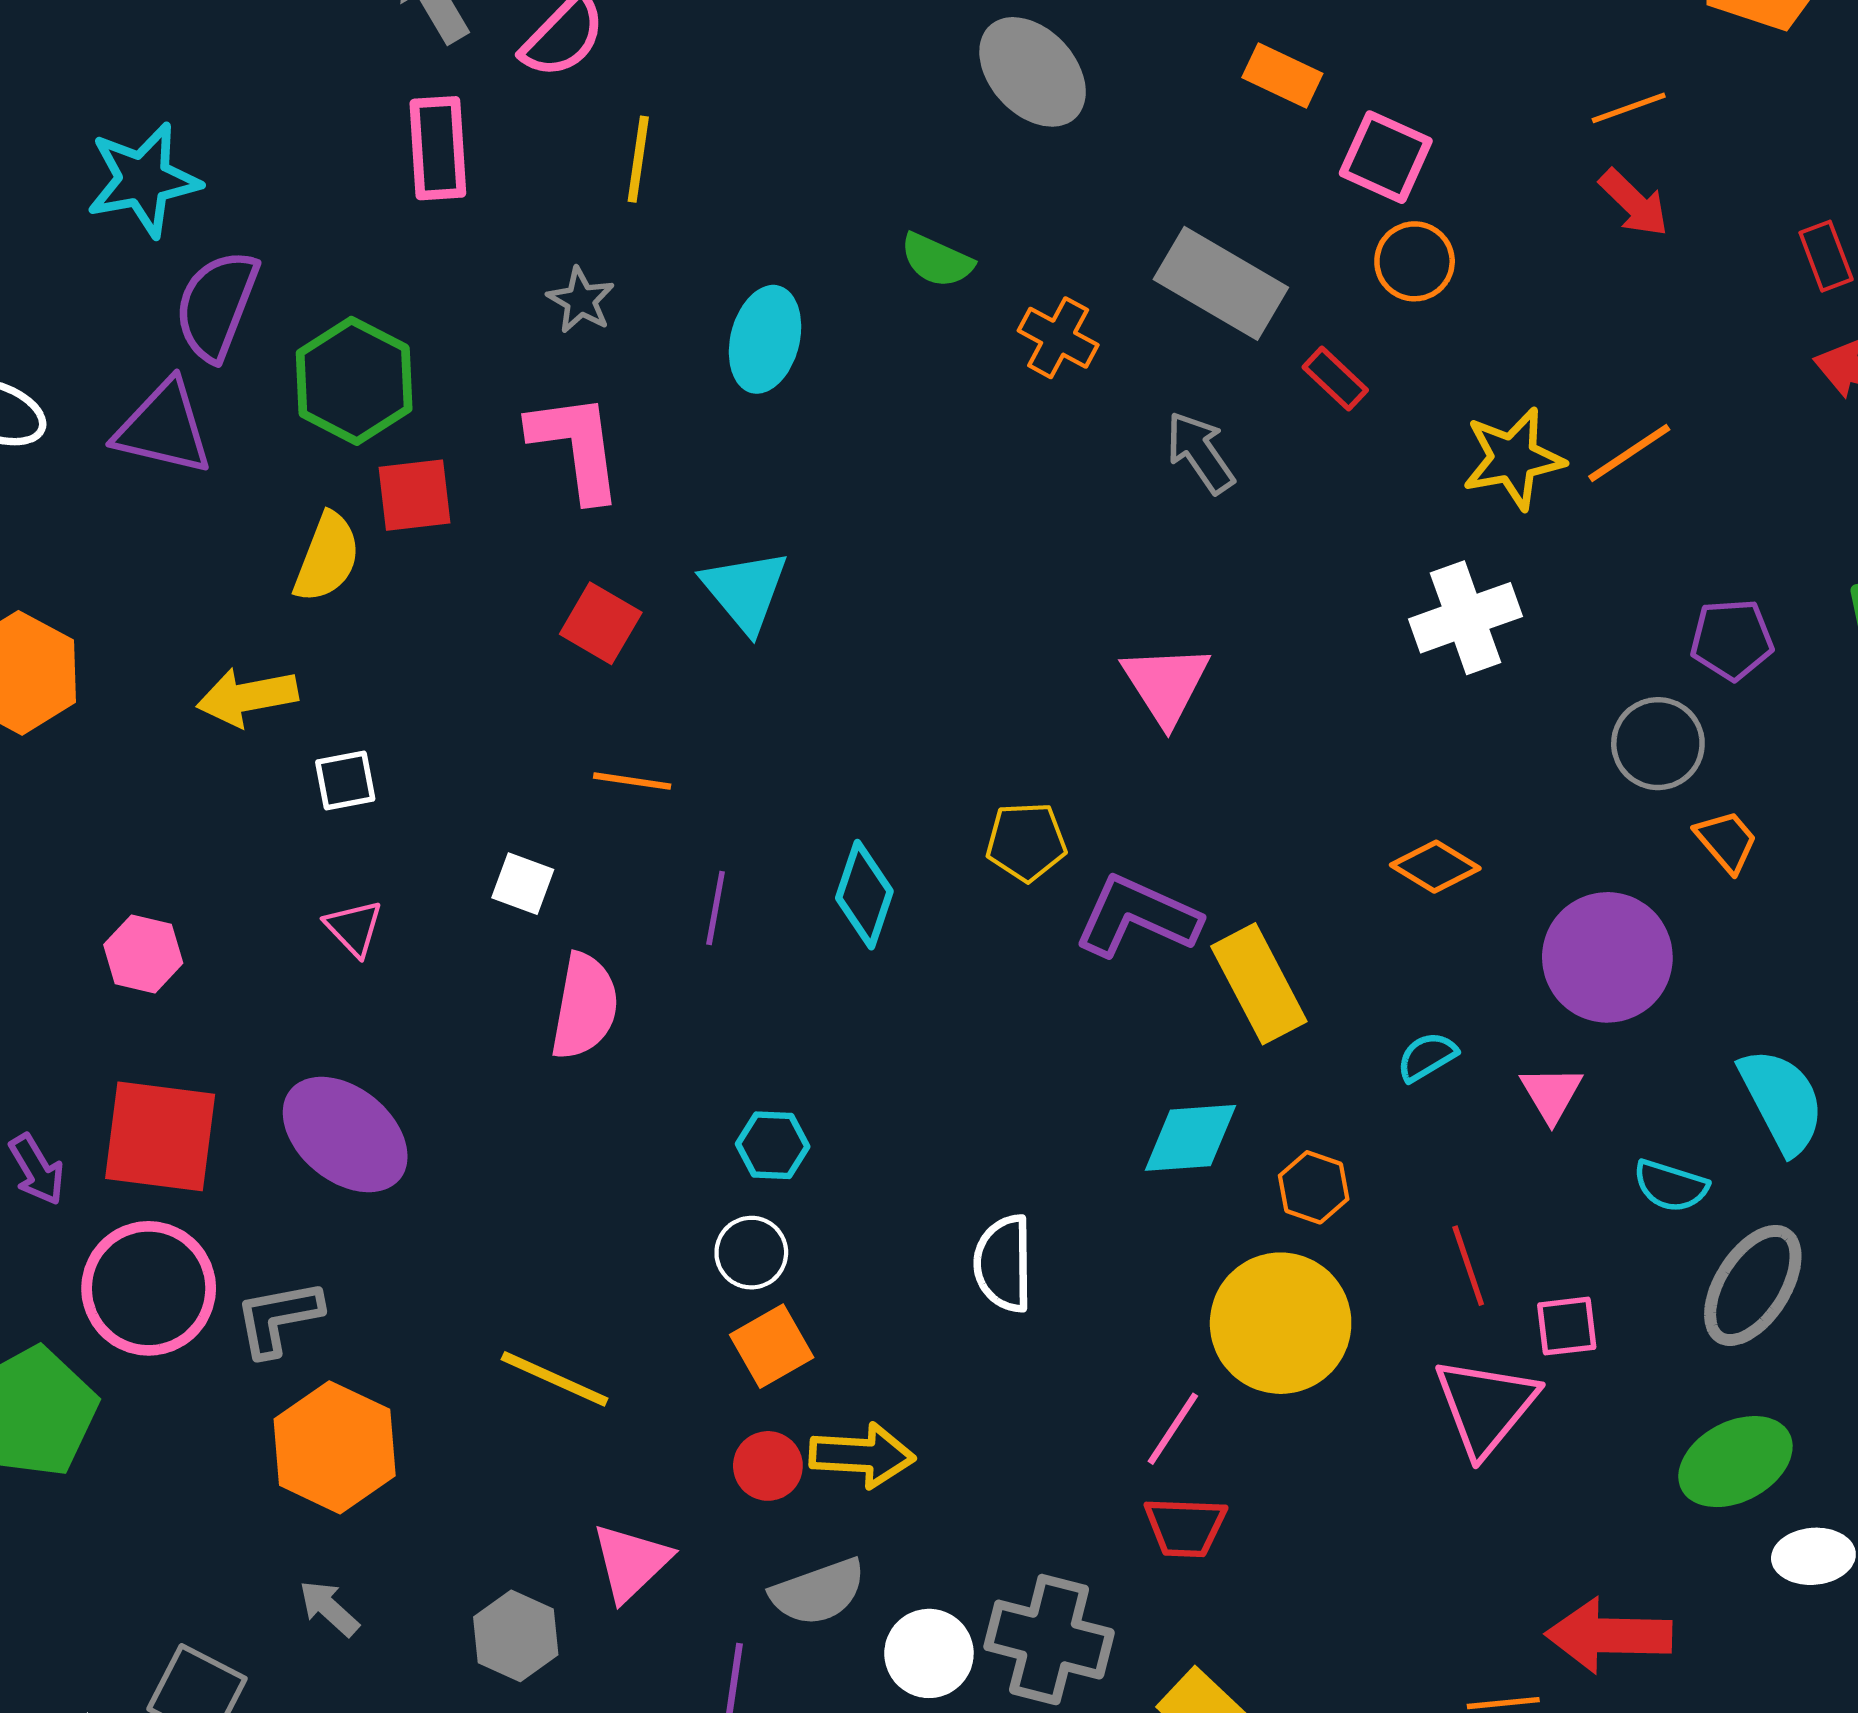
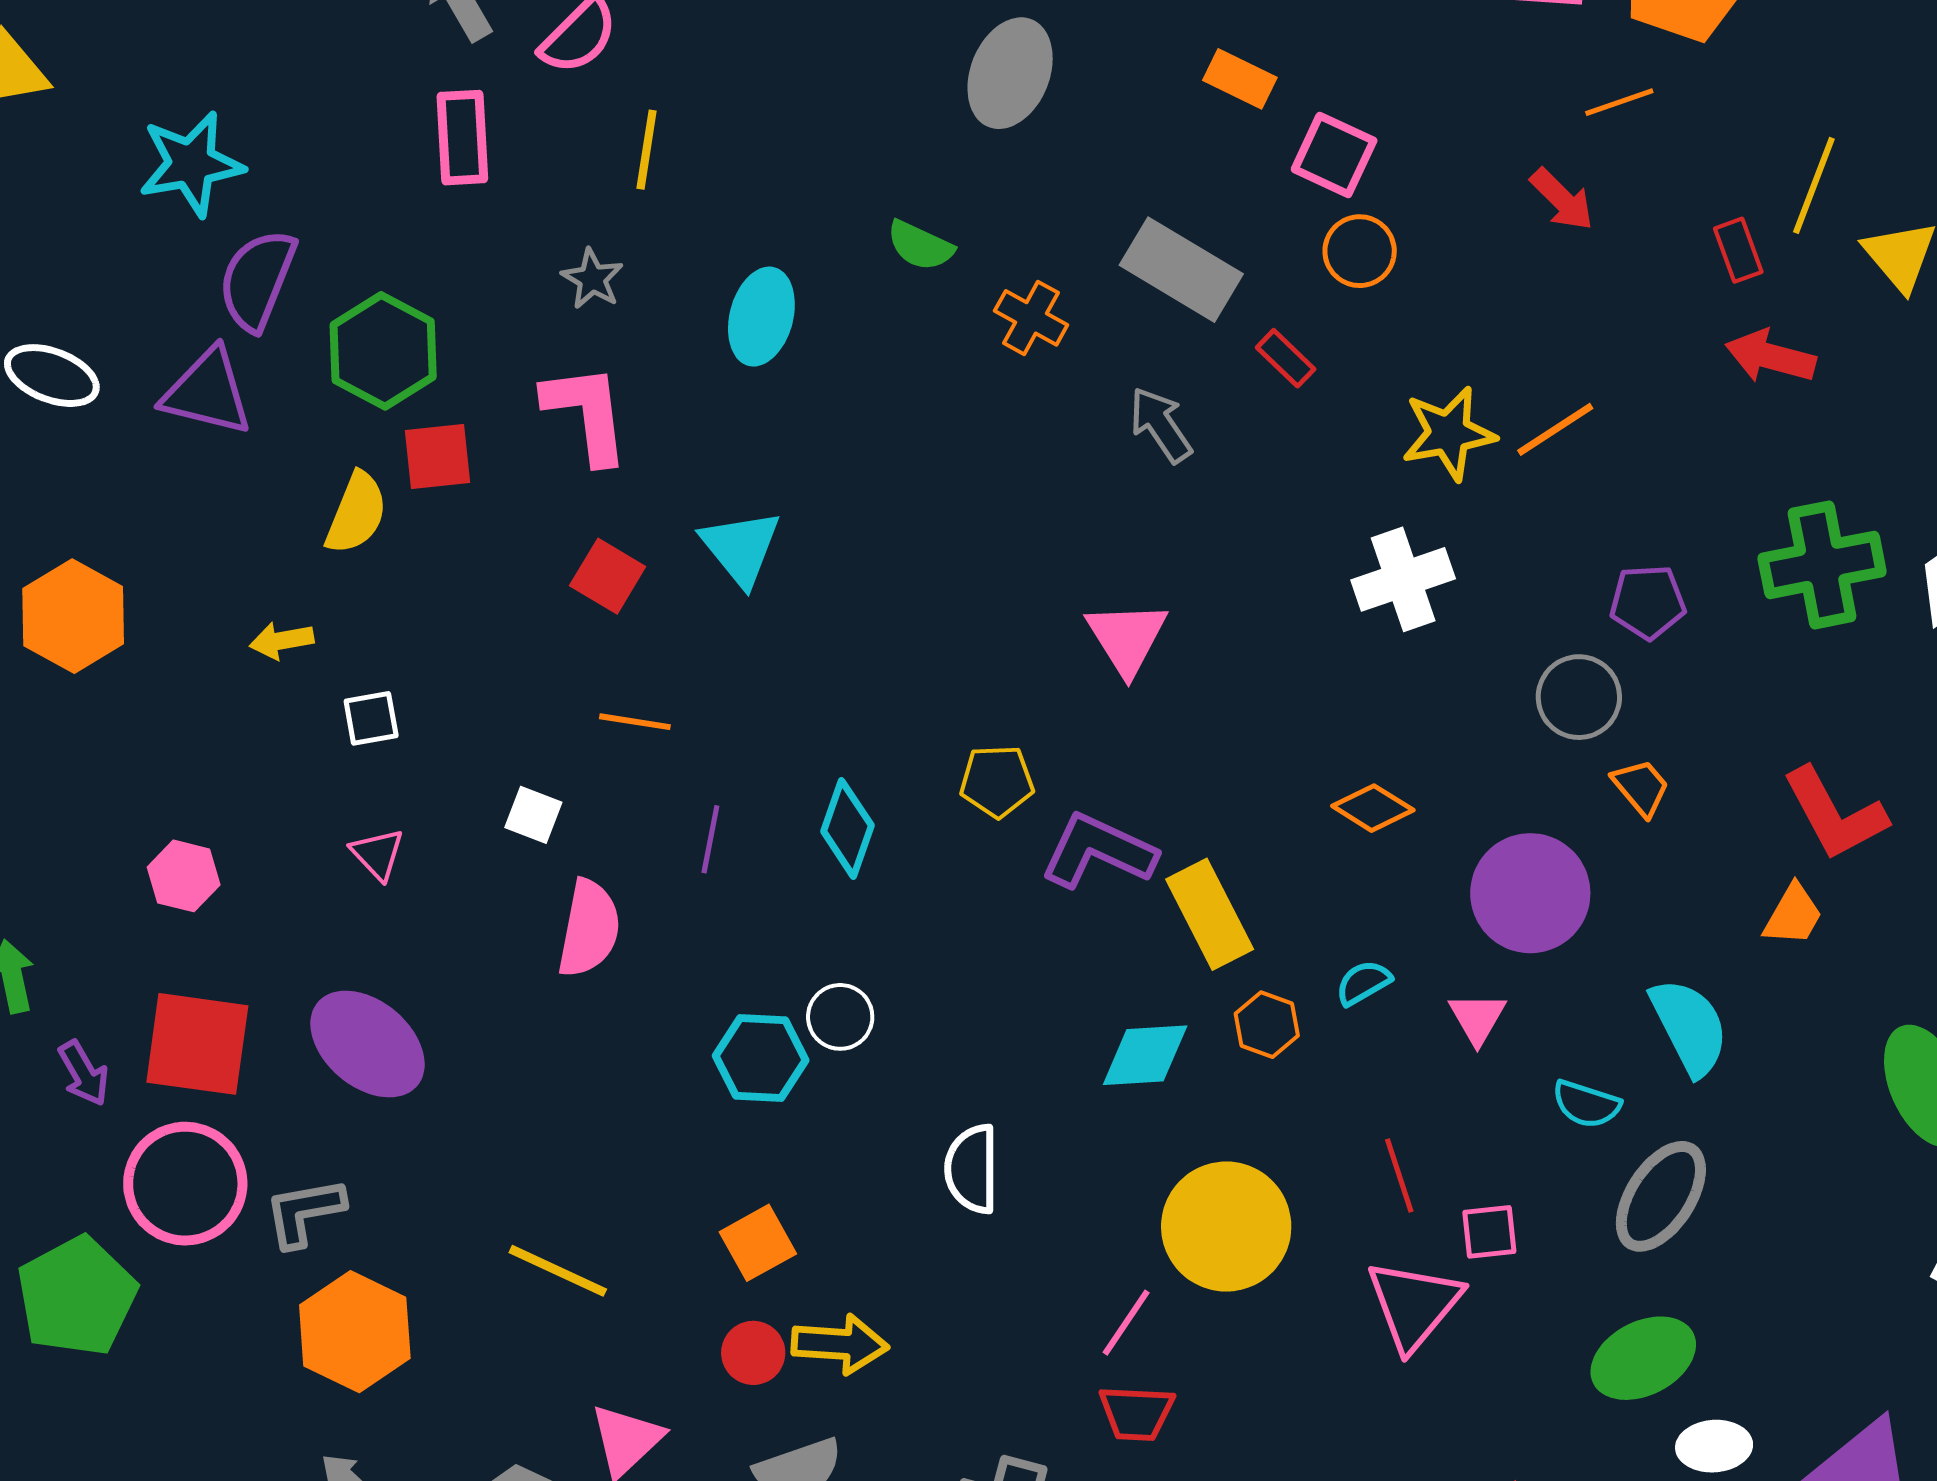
gray ellipse: (1033, 72) -> (1010, 73), turned 64
orange line: (1629, 108) -> (1619, 102), moved
yellow arrow: (247, 697) -> (282, 641), size x0.7
cyan hexagon: (773, 1145) -> (761, 1058), size x1.4
orange hexagon: (1314, 1187) -> (1267, 1025), moved
white circle: (751, 1253) -> (840, 1017), moved

